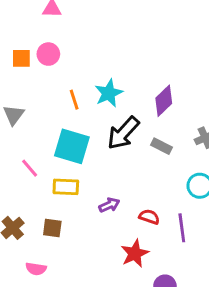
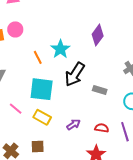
purple diamond: (164, 101) -> (98, 35), moved
gray rectangle: (162, 146) -> (100, 90), moved
yellow rectangle: (66, 187) -> (42, 117), turned 36

